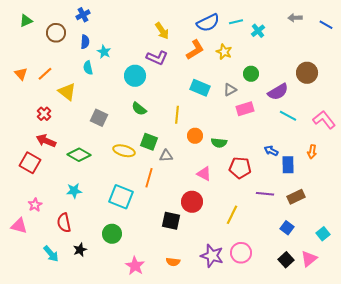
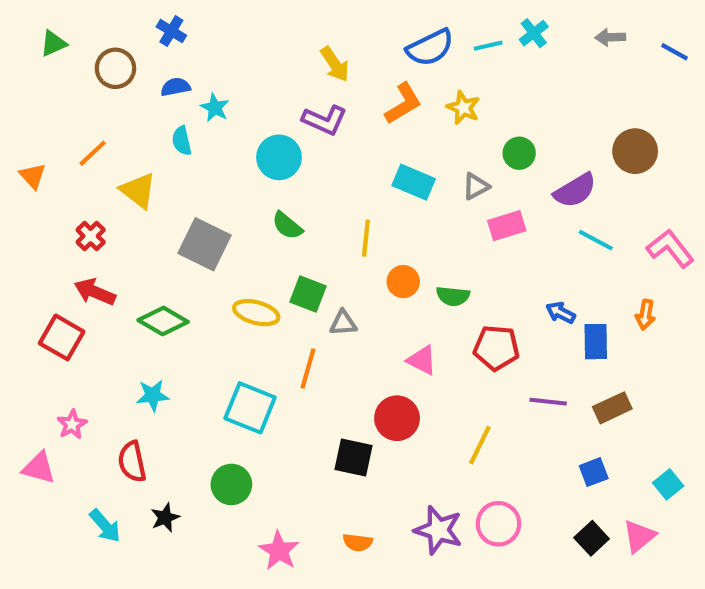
blue cross: (83, 15) -> (171, 31), turned -32
cyan cross: (258, 31) -> (534, 33), moved
blue semicircle: (85, 42) -> (175, 87), turned -104
orange triangle: (21, 74) -> (33, 176), moved
gray square: (99, 118) -> (204, 244), size x1.4
blue square: (287, 228) -> (594, 472), turned 32

